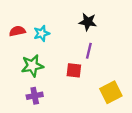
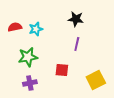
red square: (74, 70) -> (62, 70), moved

